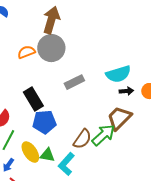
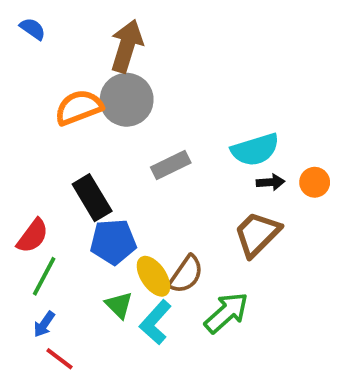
orange semicircle: (26, 52) -> (79, 107), size x1.4
green arrow: (103, 135) -> (226, 313), moved
yellow ellipse: (30, 152) -> (153, 276), moved
green triangle: (47, 155) -> (119, 305), turned 35

